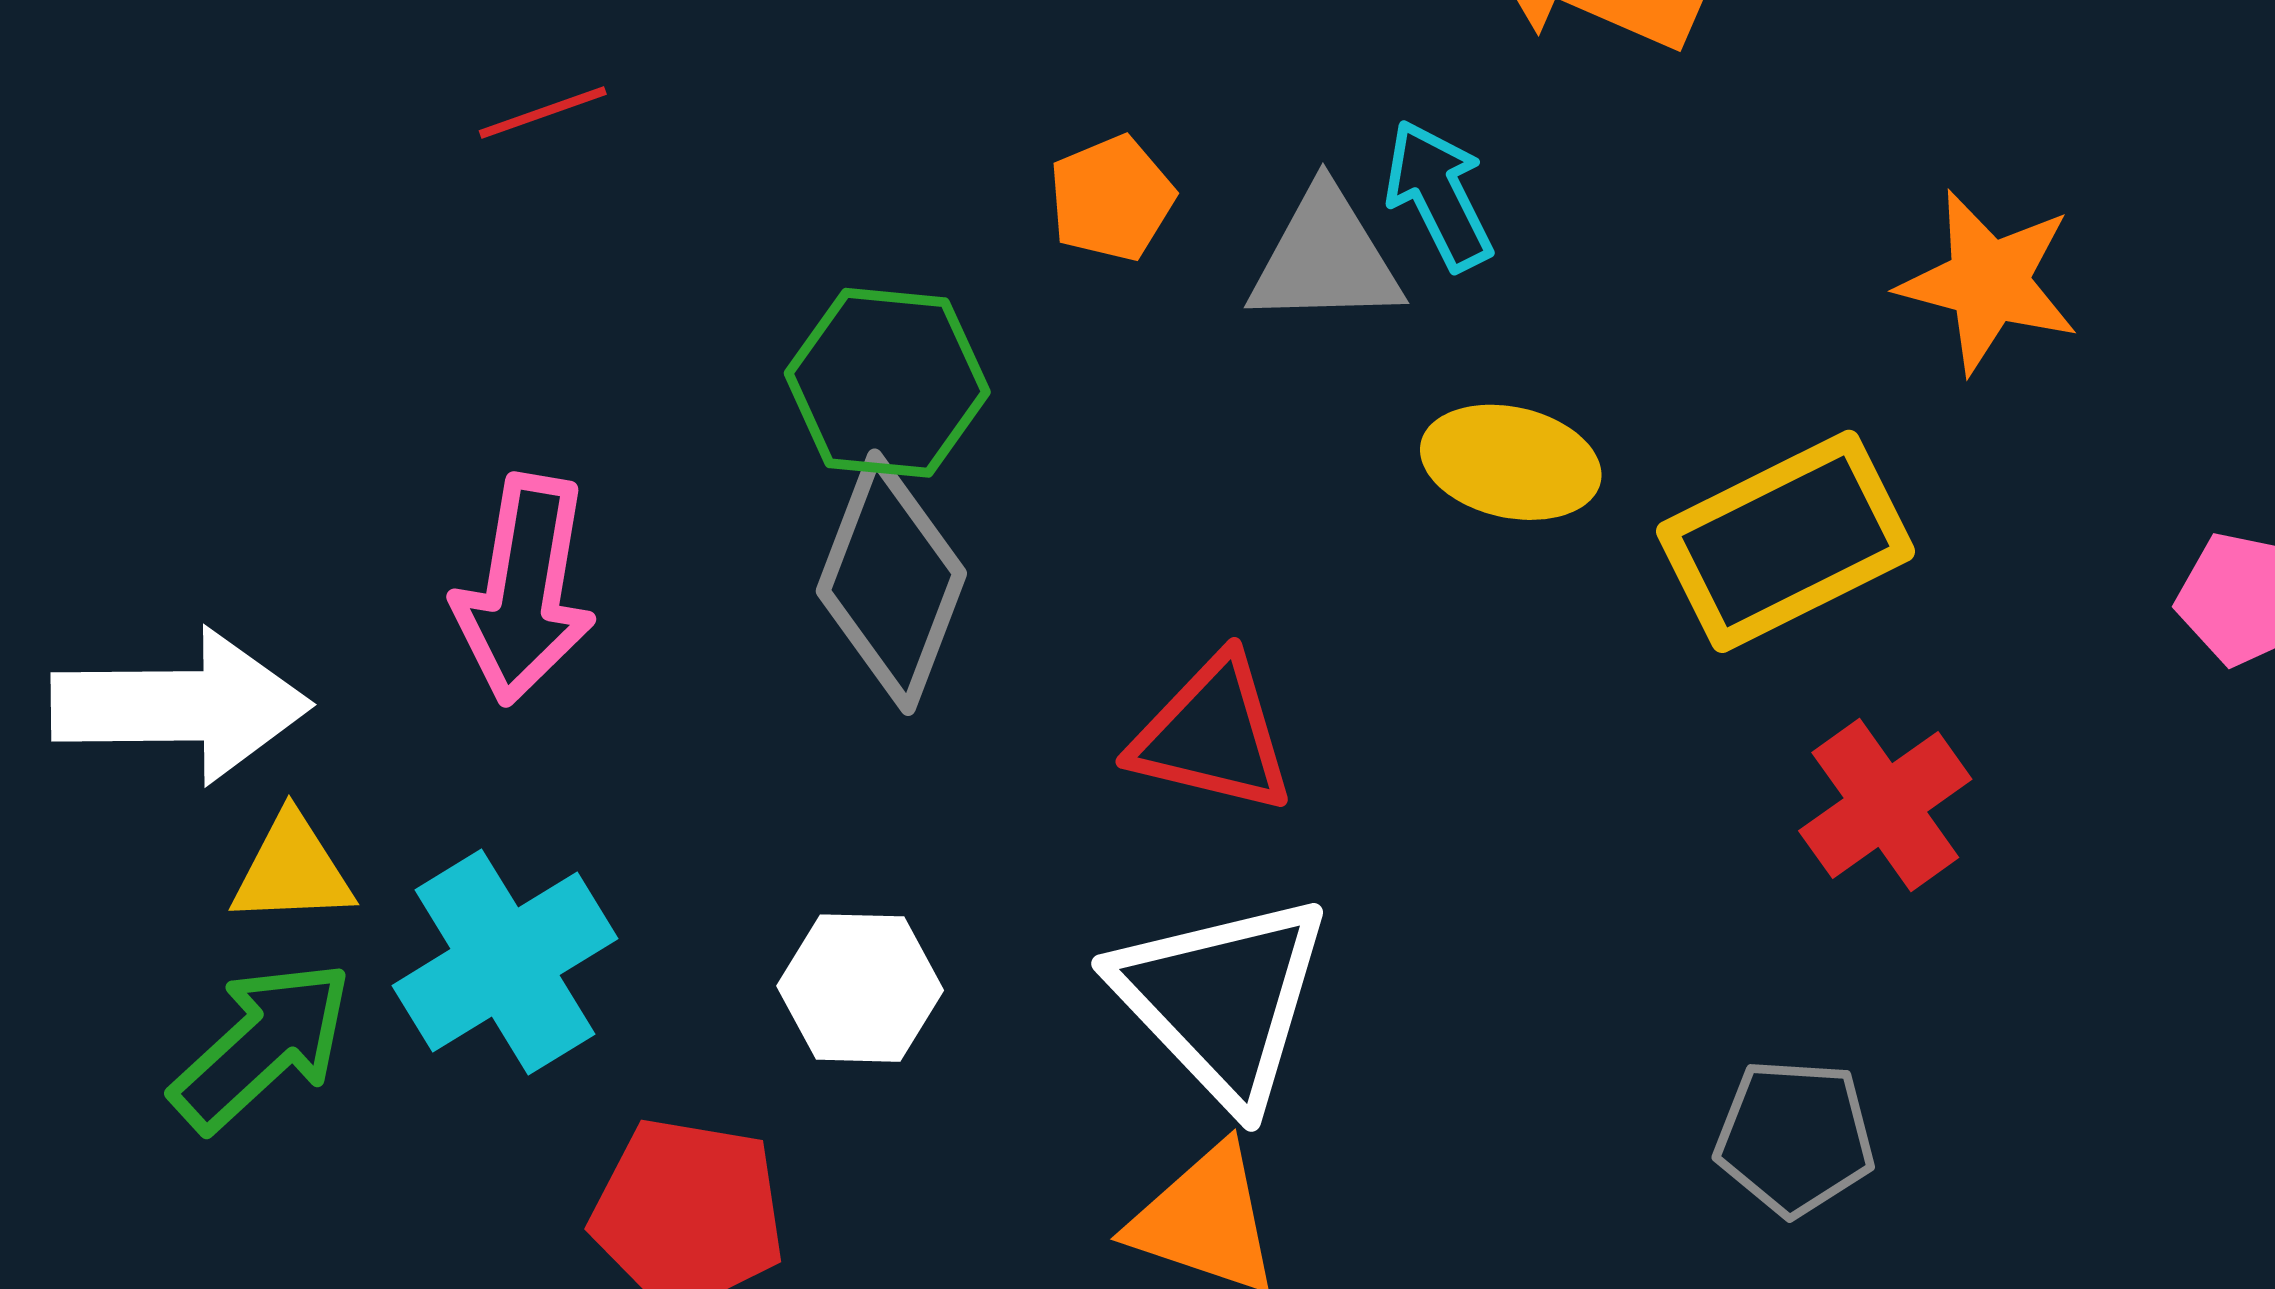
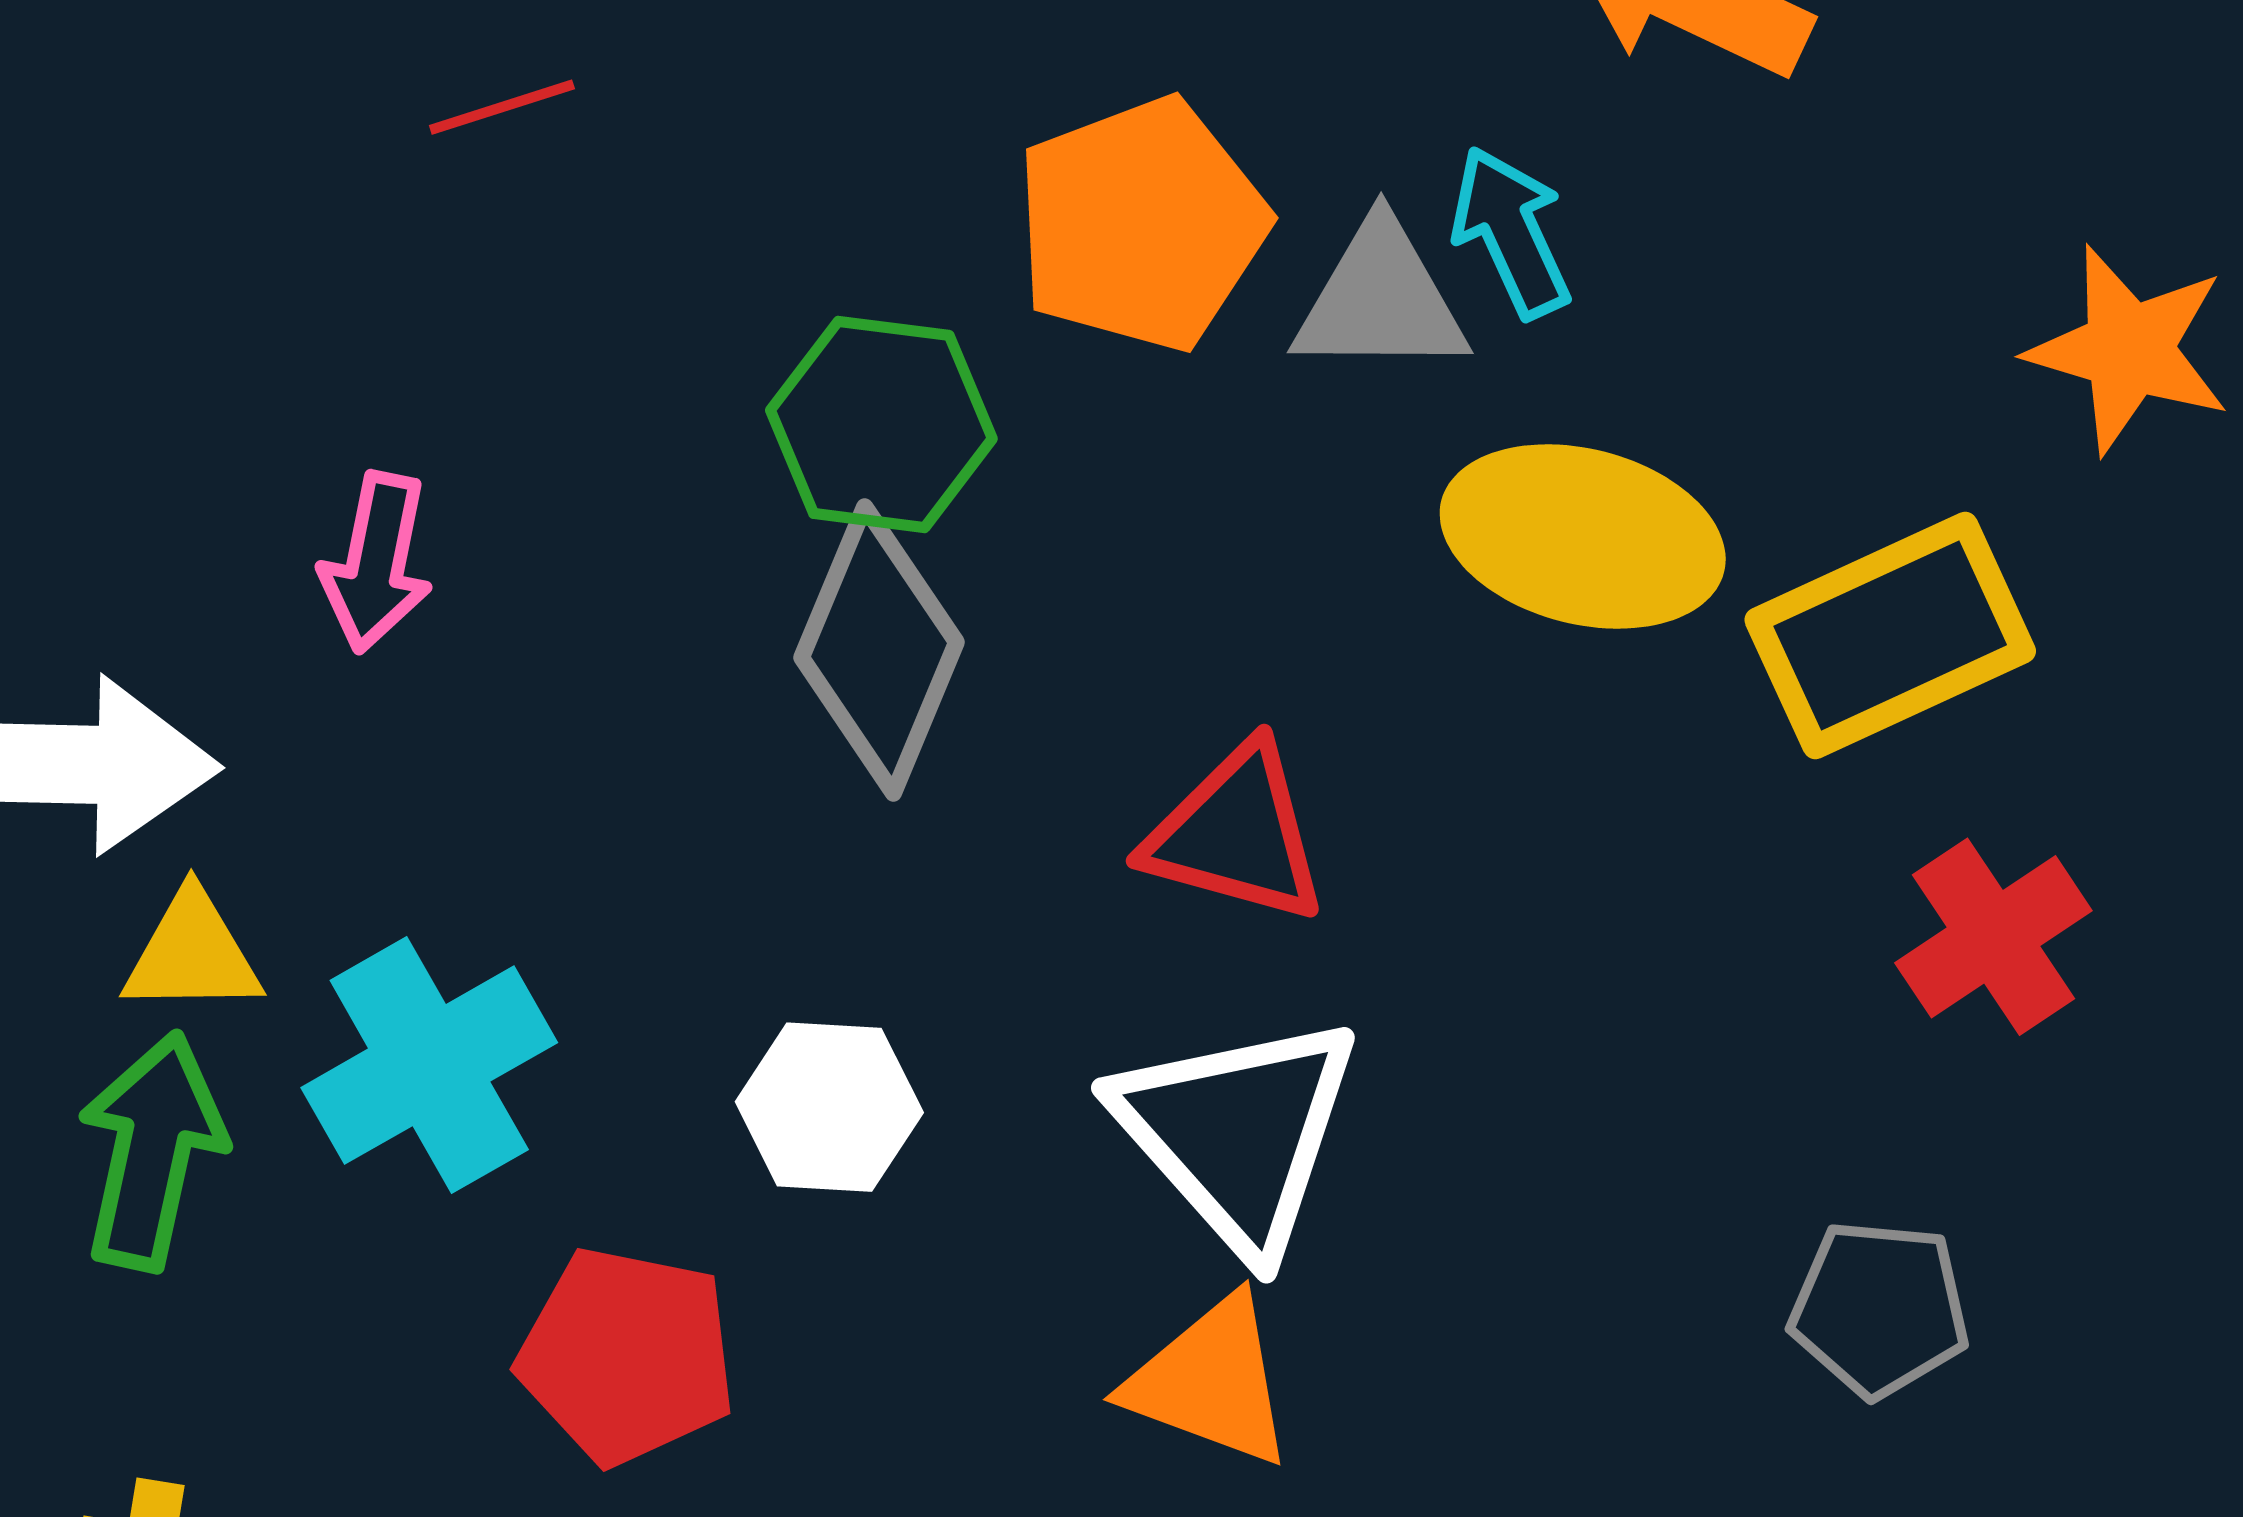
orange pentagon: (1112, 198) -> (1141, 224), size x1.8
yellow ellipse: (1511, 462) -> (1583, 536), size x1.4
pink arrow: (524, 589) -> (376, 562), moved, size x0.7
green arrow: (262, 1046) -> (152, 1151), turned -37

